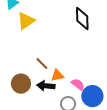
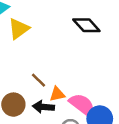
black diamond: (82, 18) -> (86, 25), turned -40
pink semicircle: (78, 84) -> (82, 105), size x1.6

